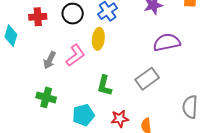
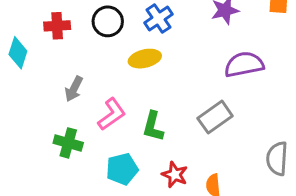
yellow ellipse: (98, 39) -> (145, 59), turned 70
pink L-shape: (75, 55) -> (112, 114), moved
red star: (120, 119) -> (175, 175), turned 30

